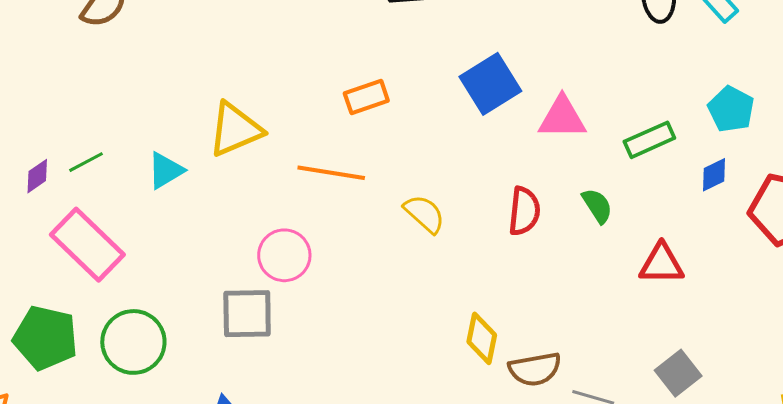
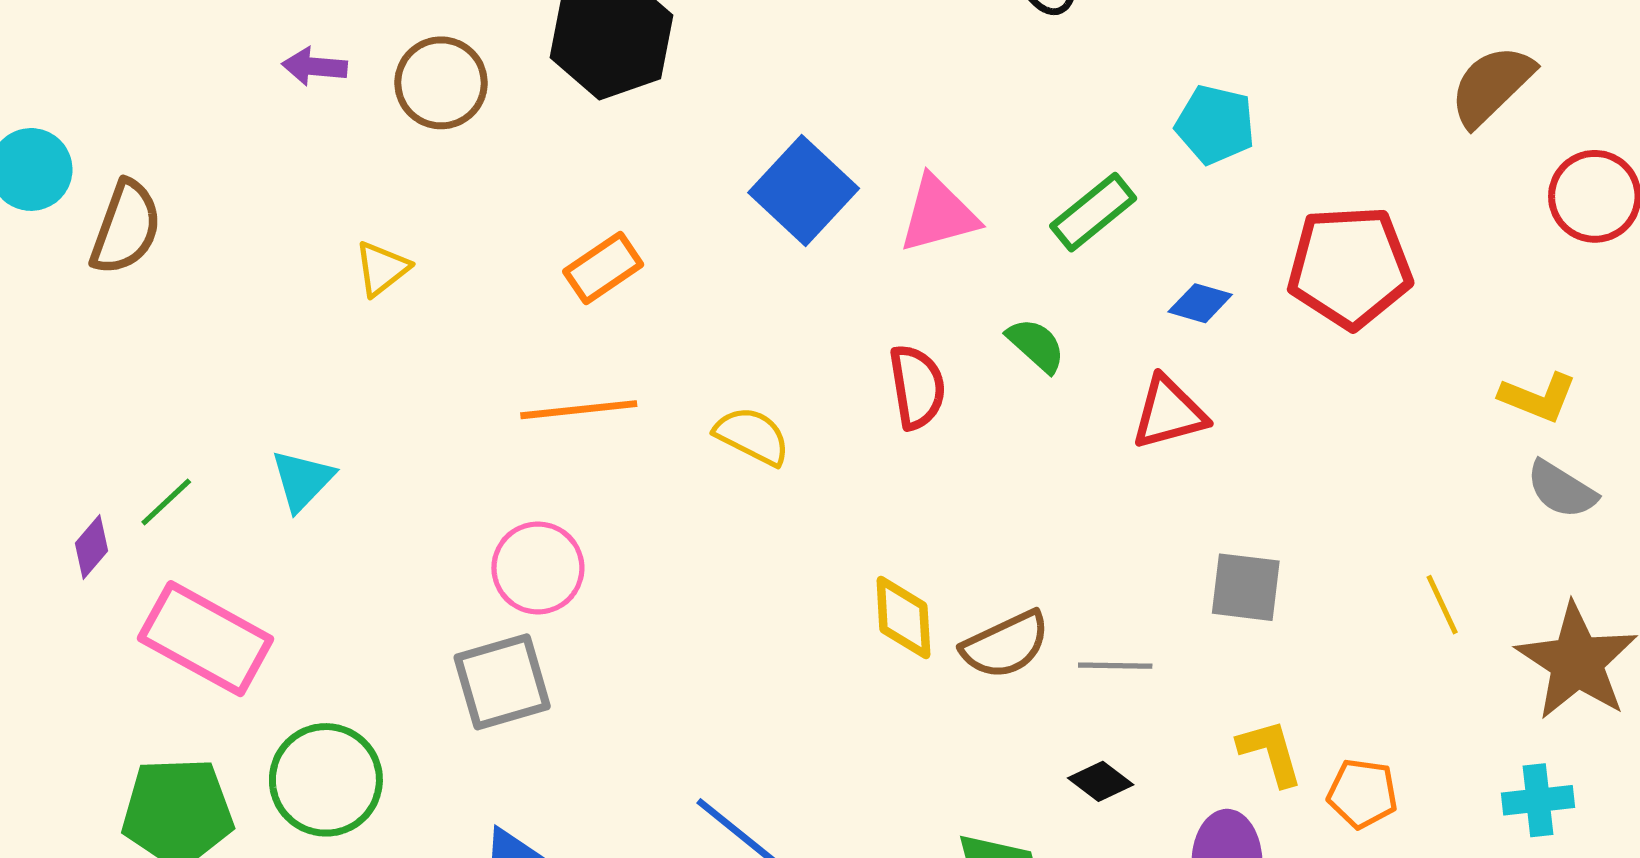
yellow triangle: (235, 129) -> (382, 269), moved, size x0.6
blue diamond: (714, 175) -> (1200, 303), moved, turned 57
gray square: (678, 373) -> (1246, 587), turned -30

